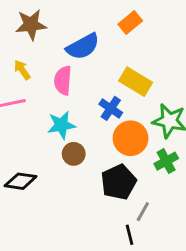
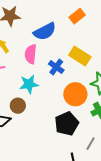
blue cross: (111, 108) -> (56, 67), moved
brown circle: (74, 154) -> (18, 106), moved
gray line: (143, 212) -> (90, 144), moved

